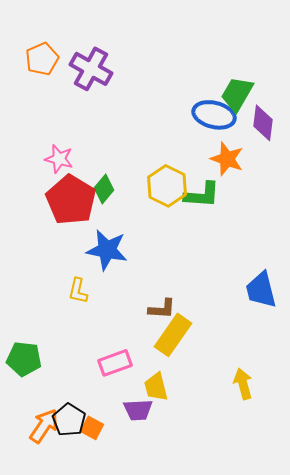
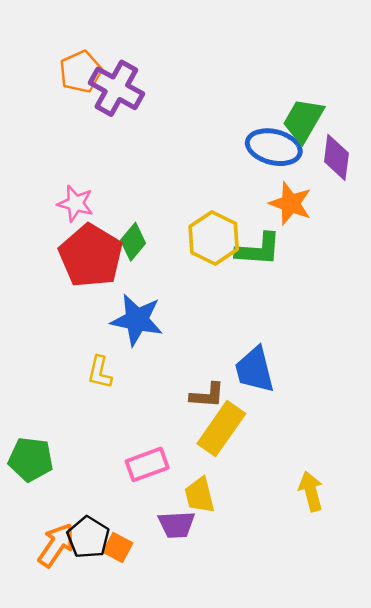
orange pentagon: (42, 59) -> (81, 72), moved
blue trapezoid: (261, 290) -> (255, 370), moved

